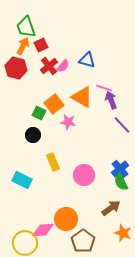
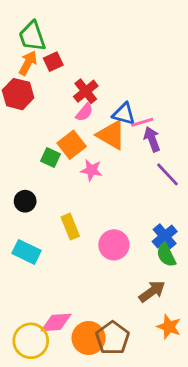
blue triangle: (87, 60) -> (124, 114), moved
red cross: (49, 66) -> (86, 91), moved
pink semicircle: (63, 66) -> (84, 112), moved
pink line: (104, 88) -> (142, 122), turned -35
black circle: (33, 135) -> (25, 201), moved
orange circle: (66, 219) -> (89, 338), moved

